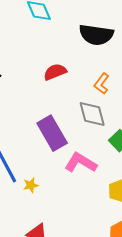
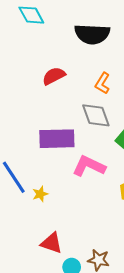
purple rectangle: (52, 133) -> (57, 139), turned -56

